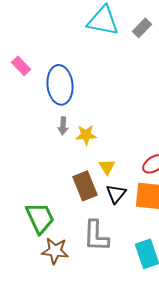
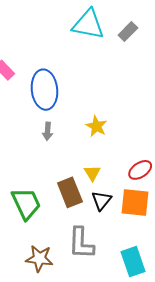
yellow star: (86, 135) -> (96, 126), moved, turned 30
green trapezoid: (40, 218) -> (26, 204), moved

